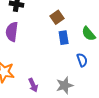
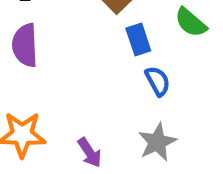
blue semicircle: (82, 60) -> (158, 81), moved

